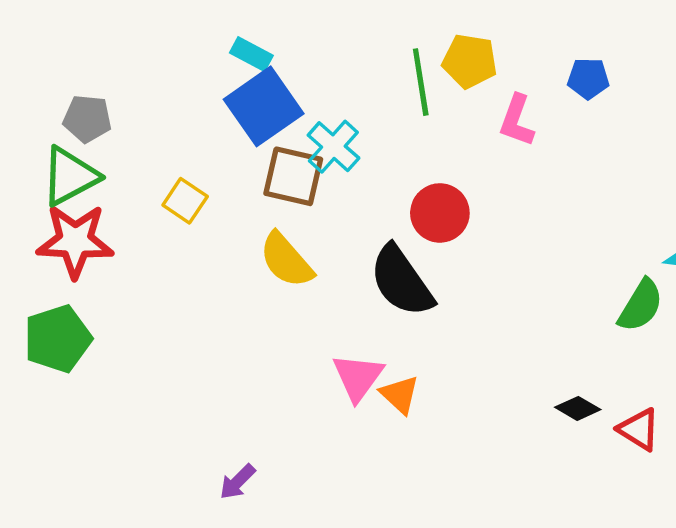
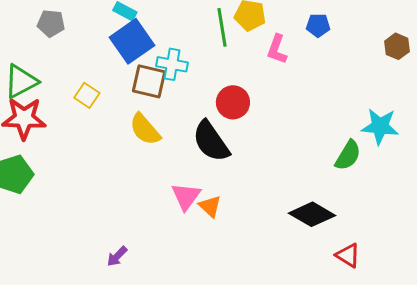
gray pentagon: (87, 119) -> (51, 23), moved
cyan cross: (333, 147) -> (172, 64), turned -32
black diamond: (578, 408) -> (312, 214), size x1.8
red triangle: (639, 429) -> (348, 255), moved

